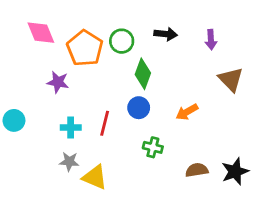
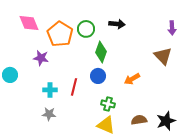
purple arrow: (211, 40) -> (172, 28), moved
cyan circle: (14, 120) -> (10, 75), moved
yellow triangle: (95, 177) -> (106, 125), moved

